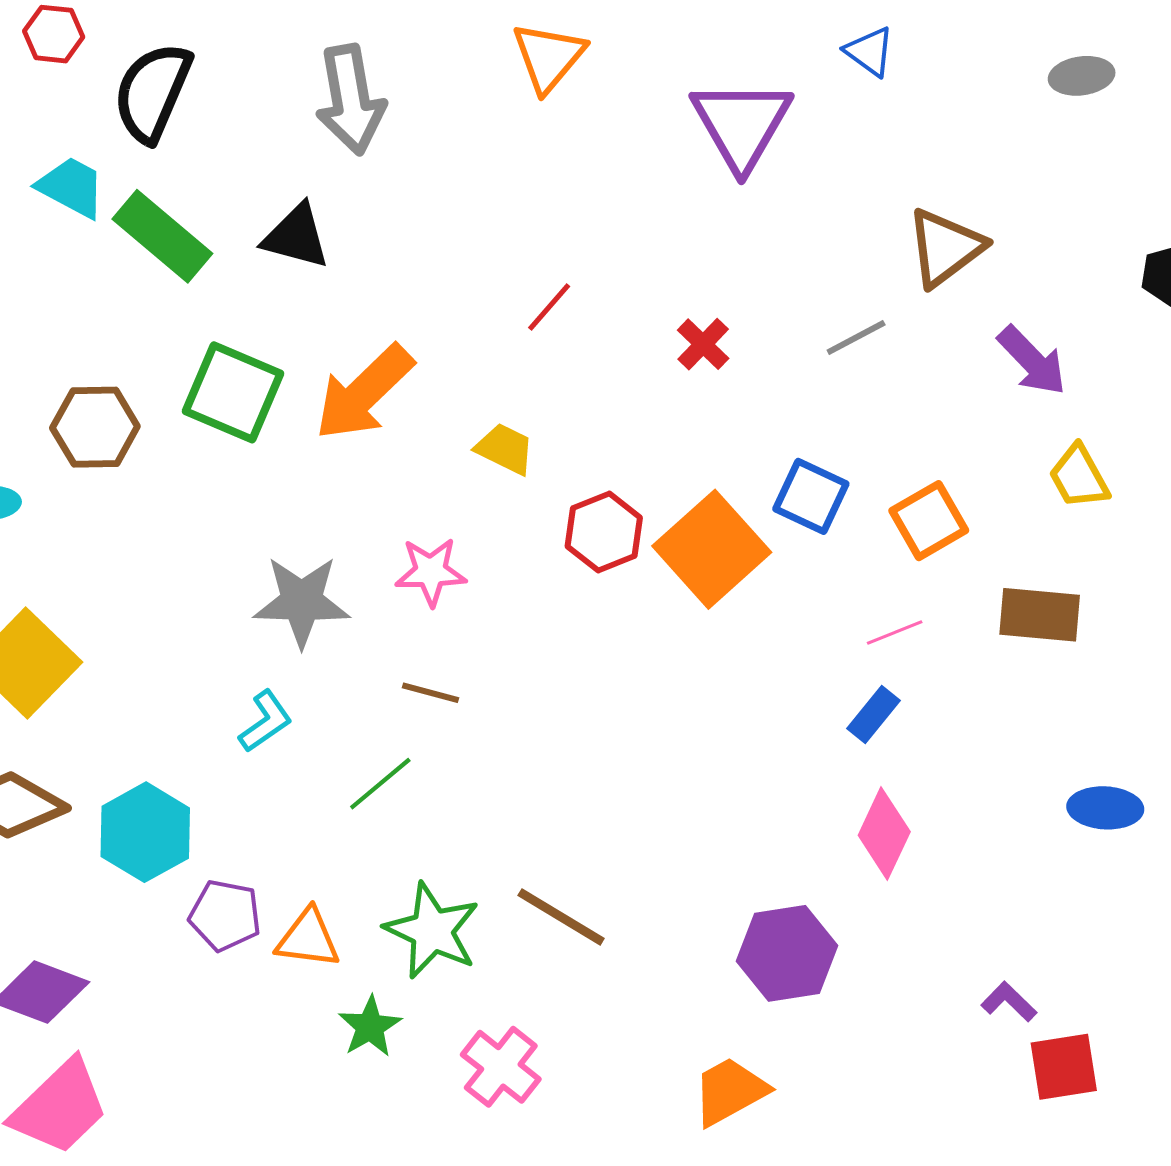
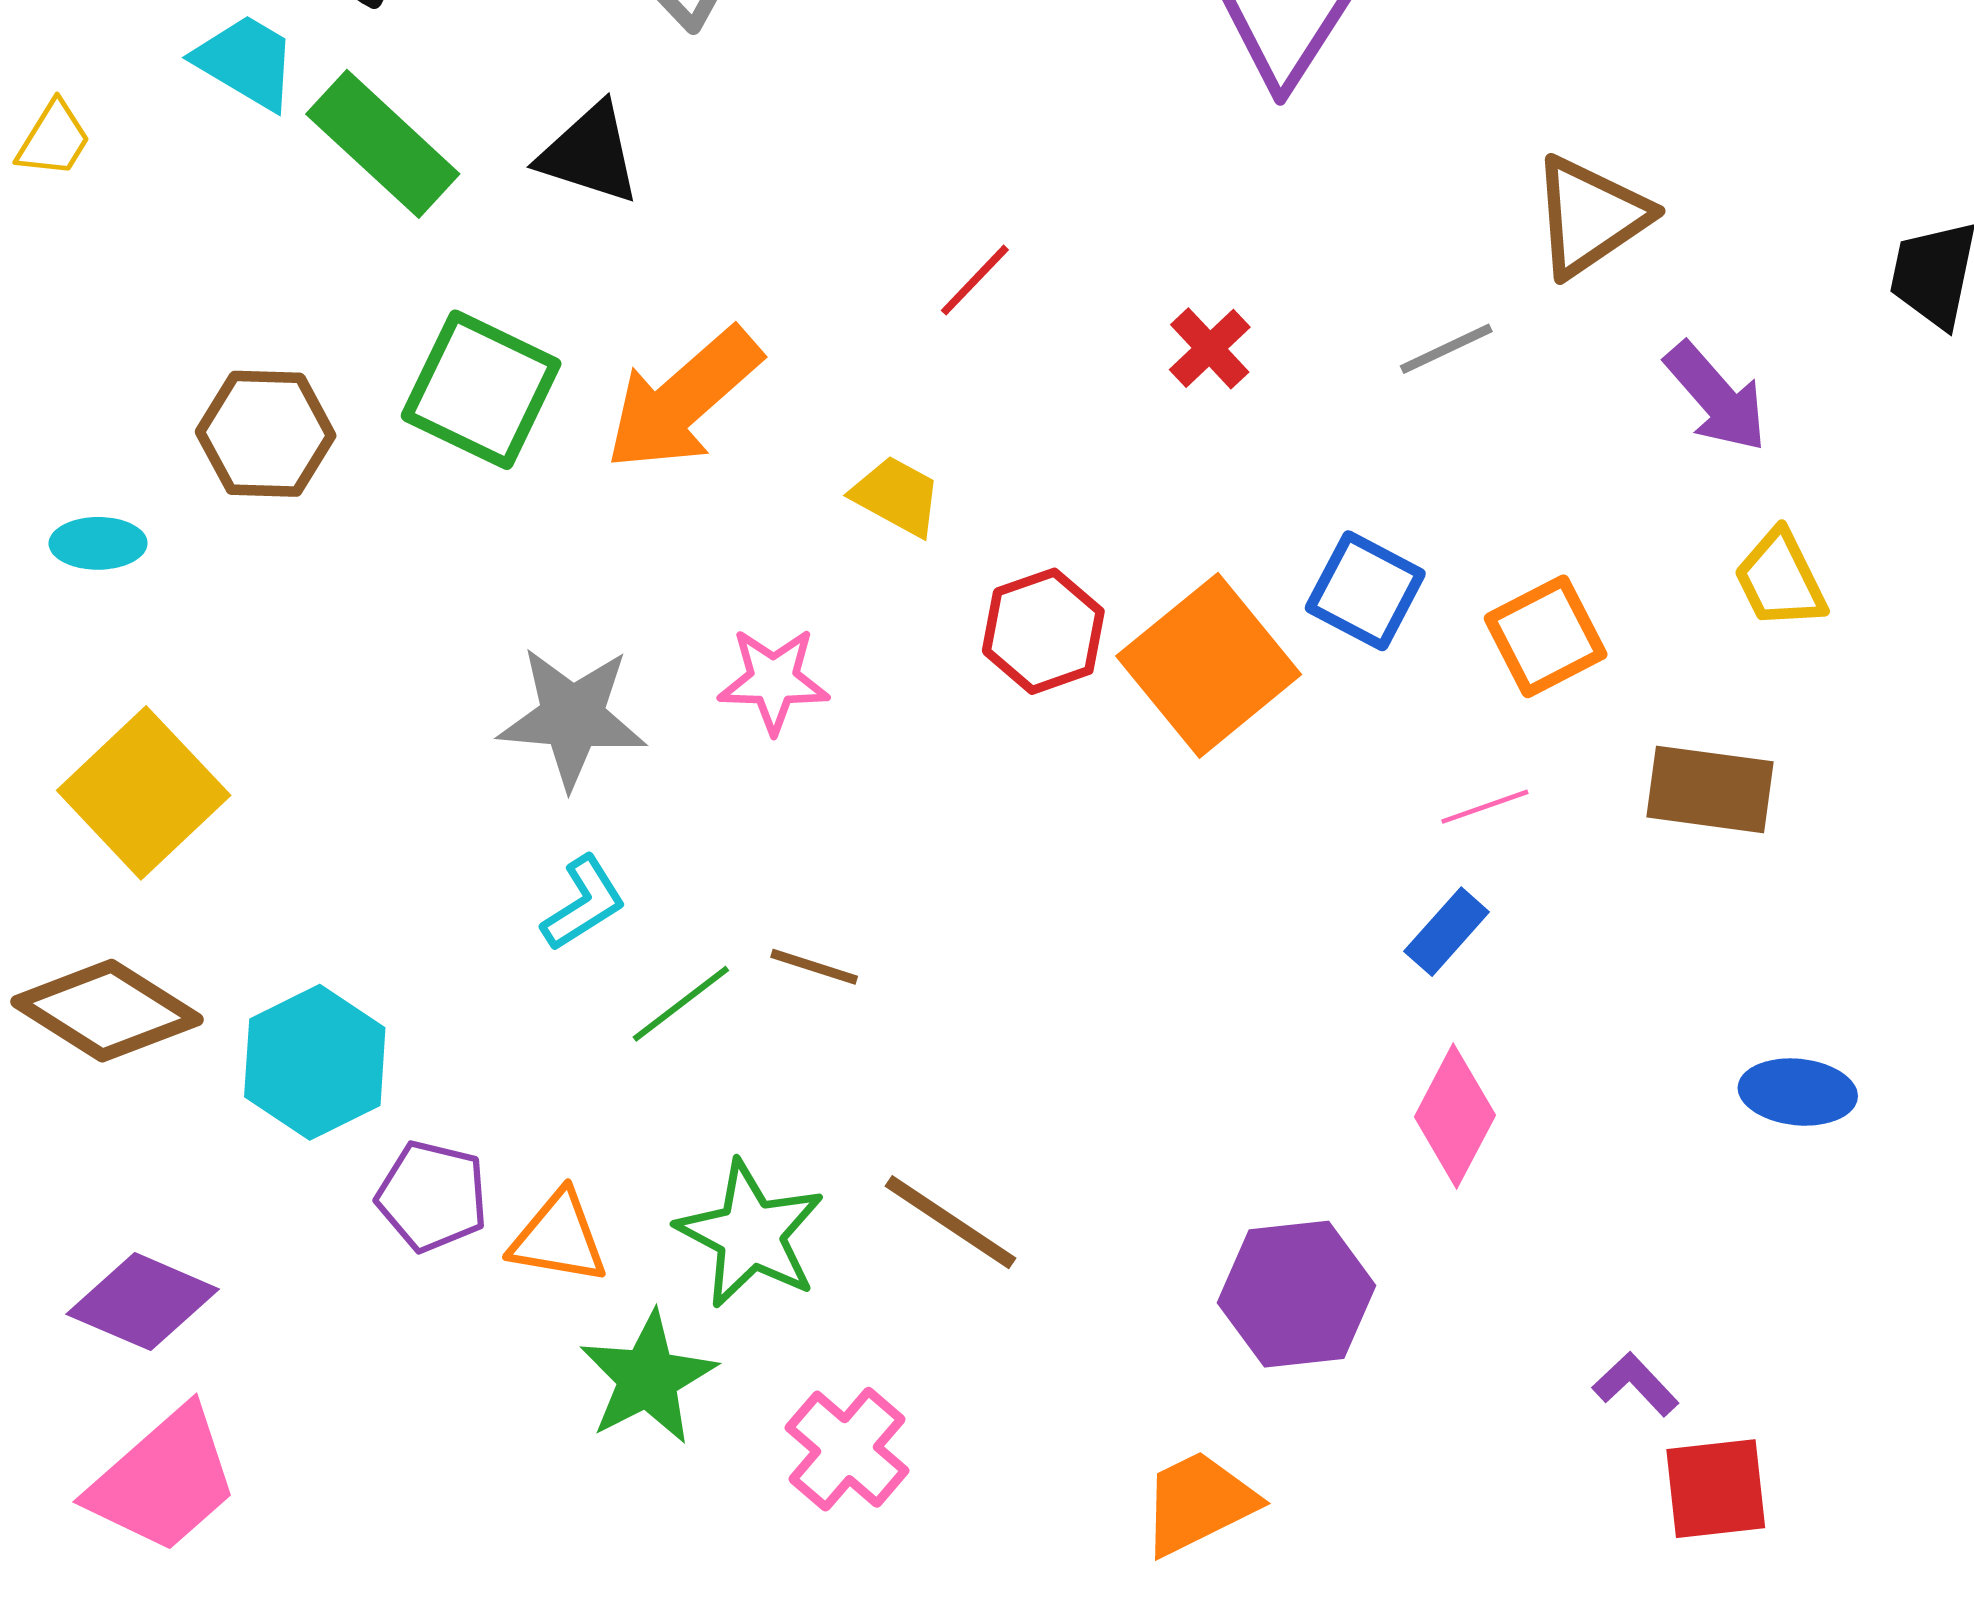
brown line: (430, 693) -> (814, 967), moved
cyan L-shape: (265, 721) -> (584, 903), moved
green star: (370, 1027) -> (648, 1378), size x1.4

